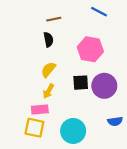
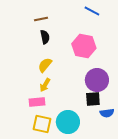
brown line: (54, 19) -> (41, 19), moved
black square: (81, 83) -> (93, 99), moved
yellow square: (34, 128) -> (42, 124), moved

